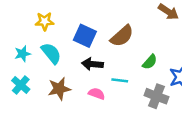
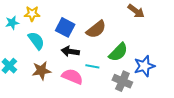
cyan star: (22, 54) -> (12, 23), moved
green semicircle: (150, 62) -> (118, 52), size x1.5
pink semicircle: (97, 94) -> (72, 76), size x1.5

